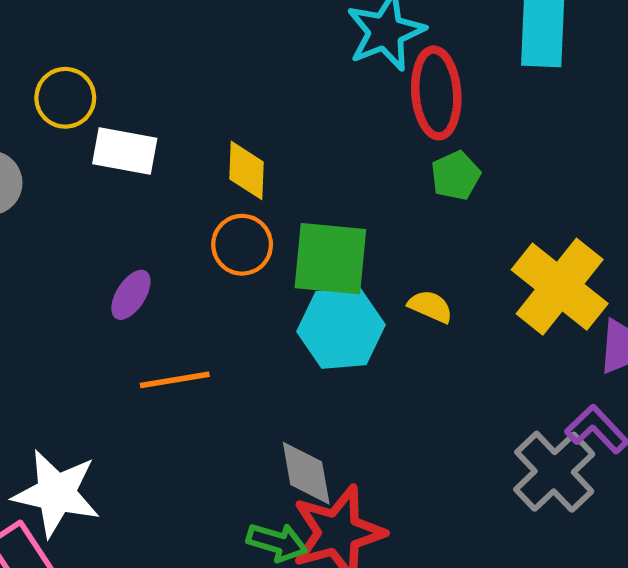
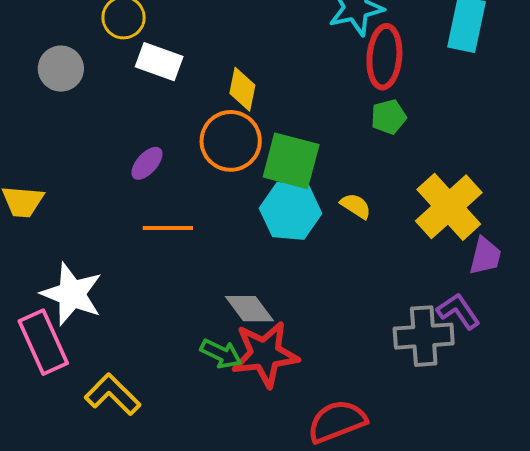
orange circle: (242, 245) -> (231, 141), size x1.4
gray cross: (554, 472) -> (424, 336), turned 30
gray diamond: (306, 473) -> (249, 309), turned -36

